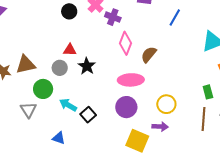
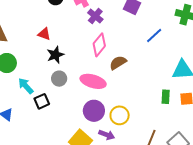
gray circle: (60, 68) -> (59, 79), moved
green rectangle: (208, 92) -> (166, 97), moved
purple circle: (126, 107) -> (94, 111), moved

